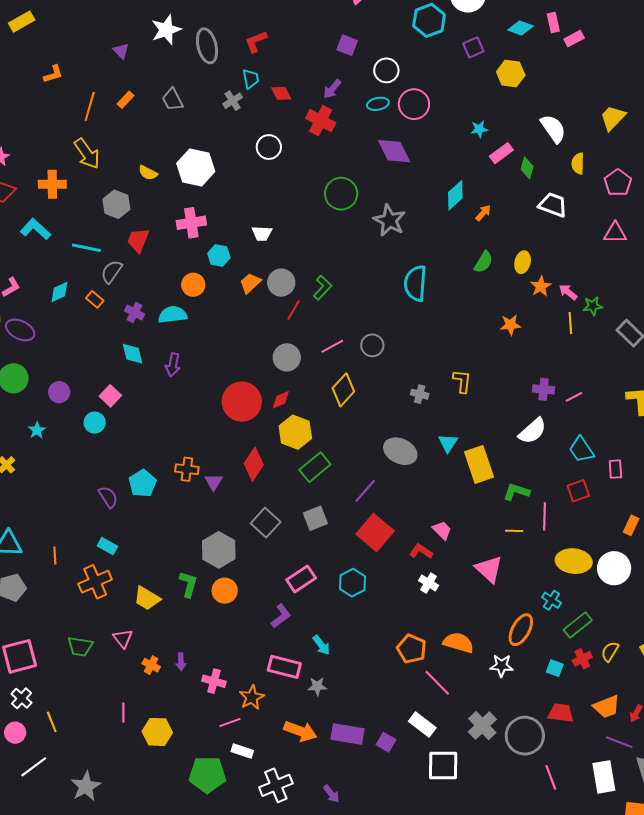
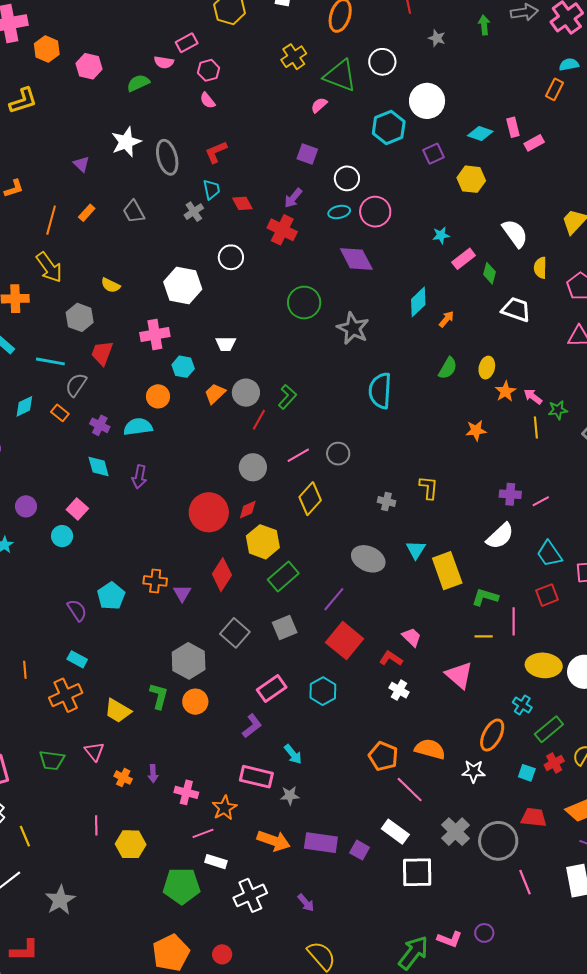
white hexagon: (196, 167) -> (183, 286), moved

